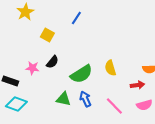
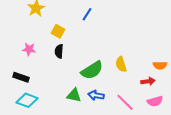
black semicircle: (52, 62) -> (59, 51), moved, turned 144
pink star: (32, 68) -> (29, 49), moved
blue arrow: (85, 99) -> (96, 95), turned -56

